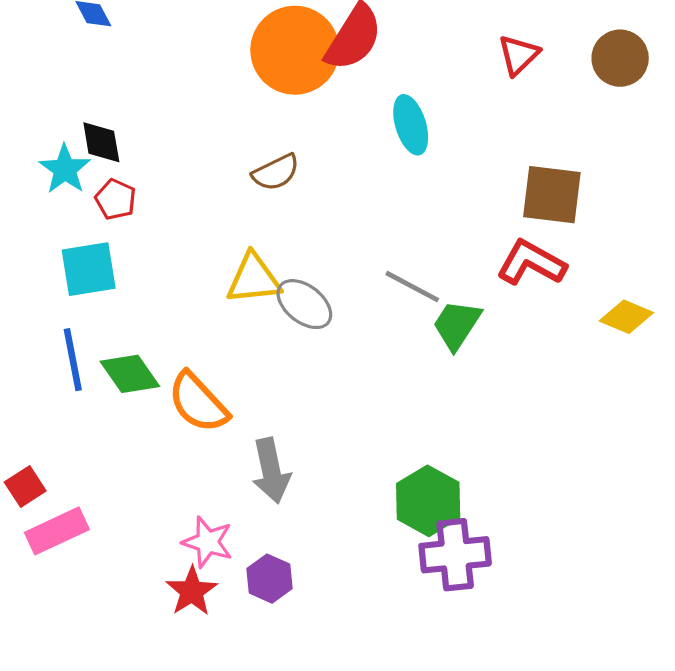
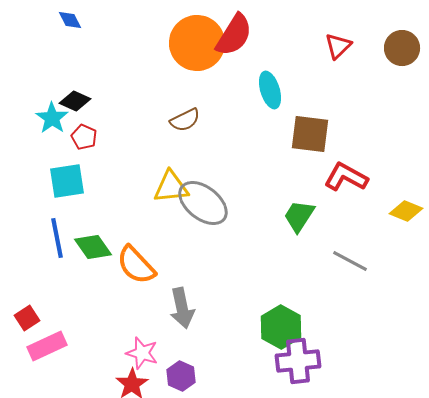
black diamond: (101, 142) -> (75, 101), turned -56
brown square: (552, 195) -> (310, 134), moved
gray line: (412, 287) -> (350, 261), moved
gray ellipse: (304, 304) -> (203, 203), size x1.4

